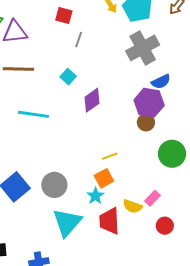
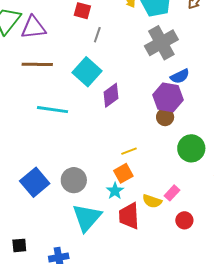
cyan square: (68, 77) -> (87, 72), size x1.8

